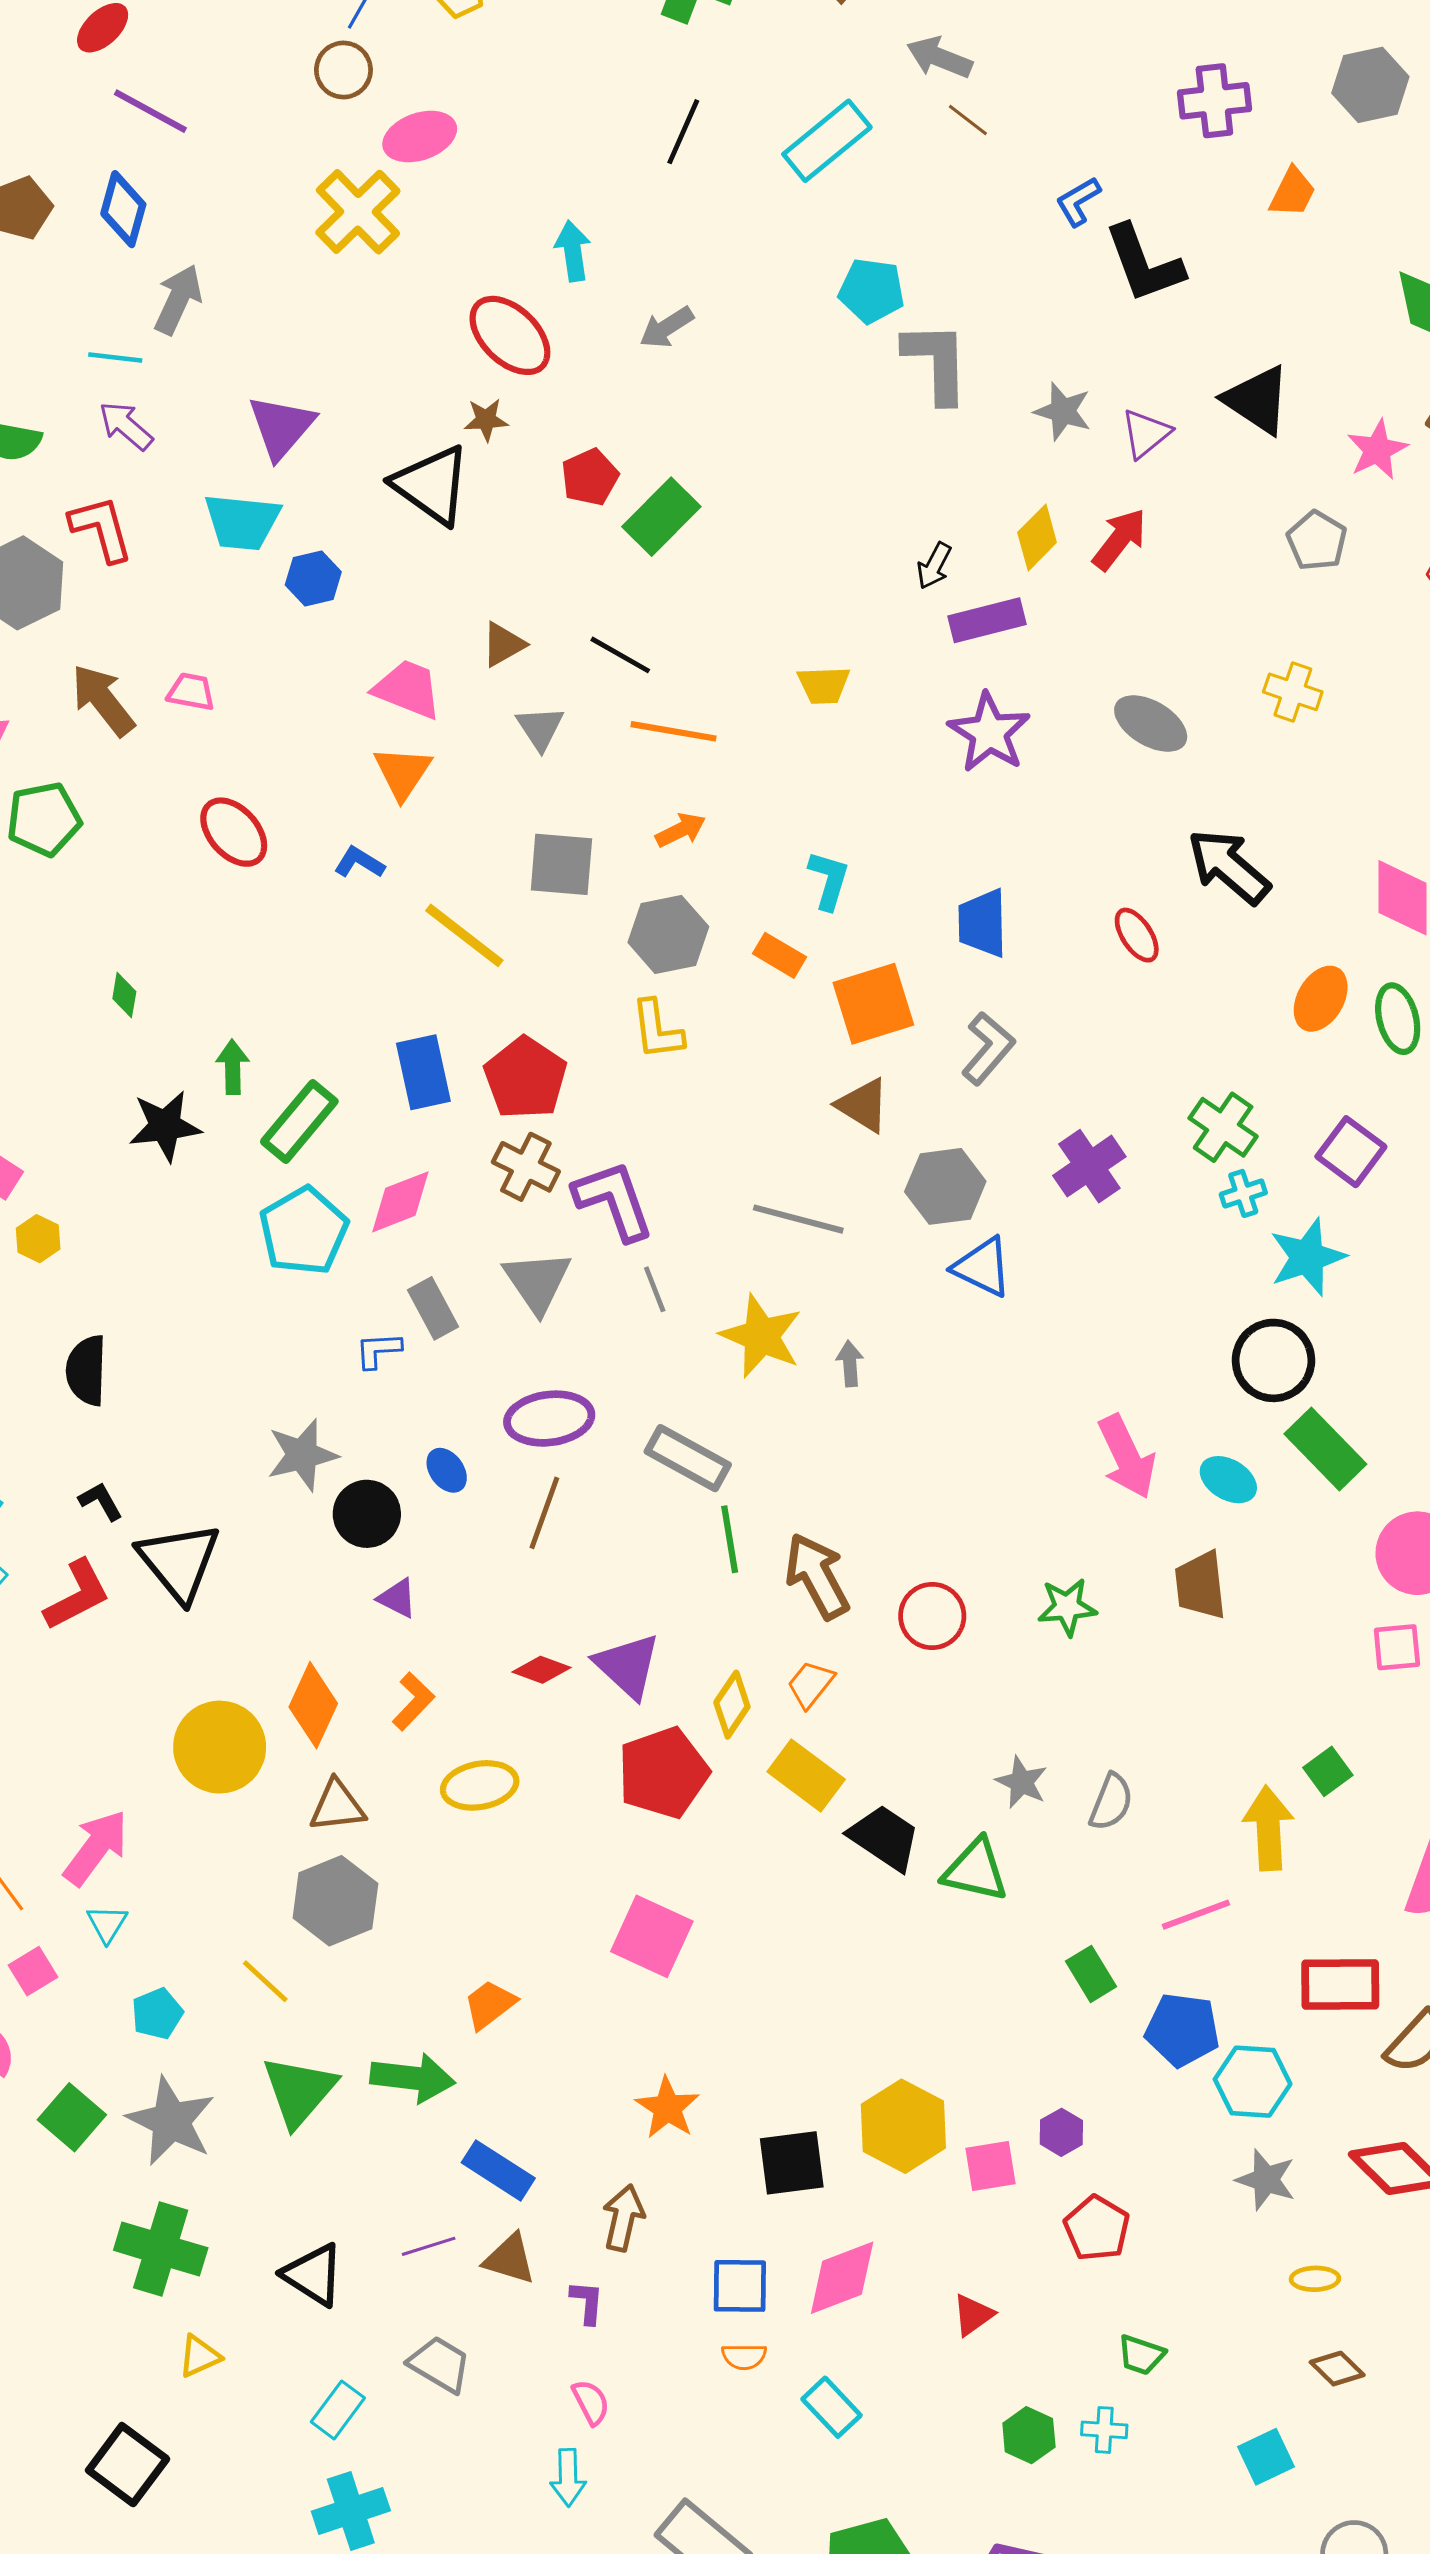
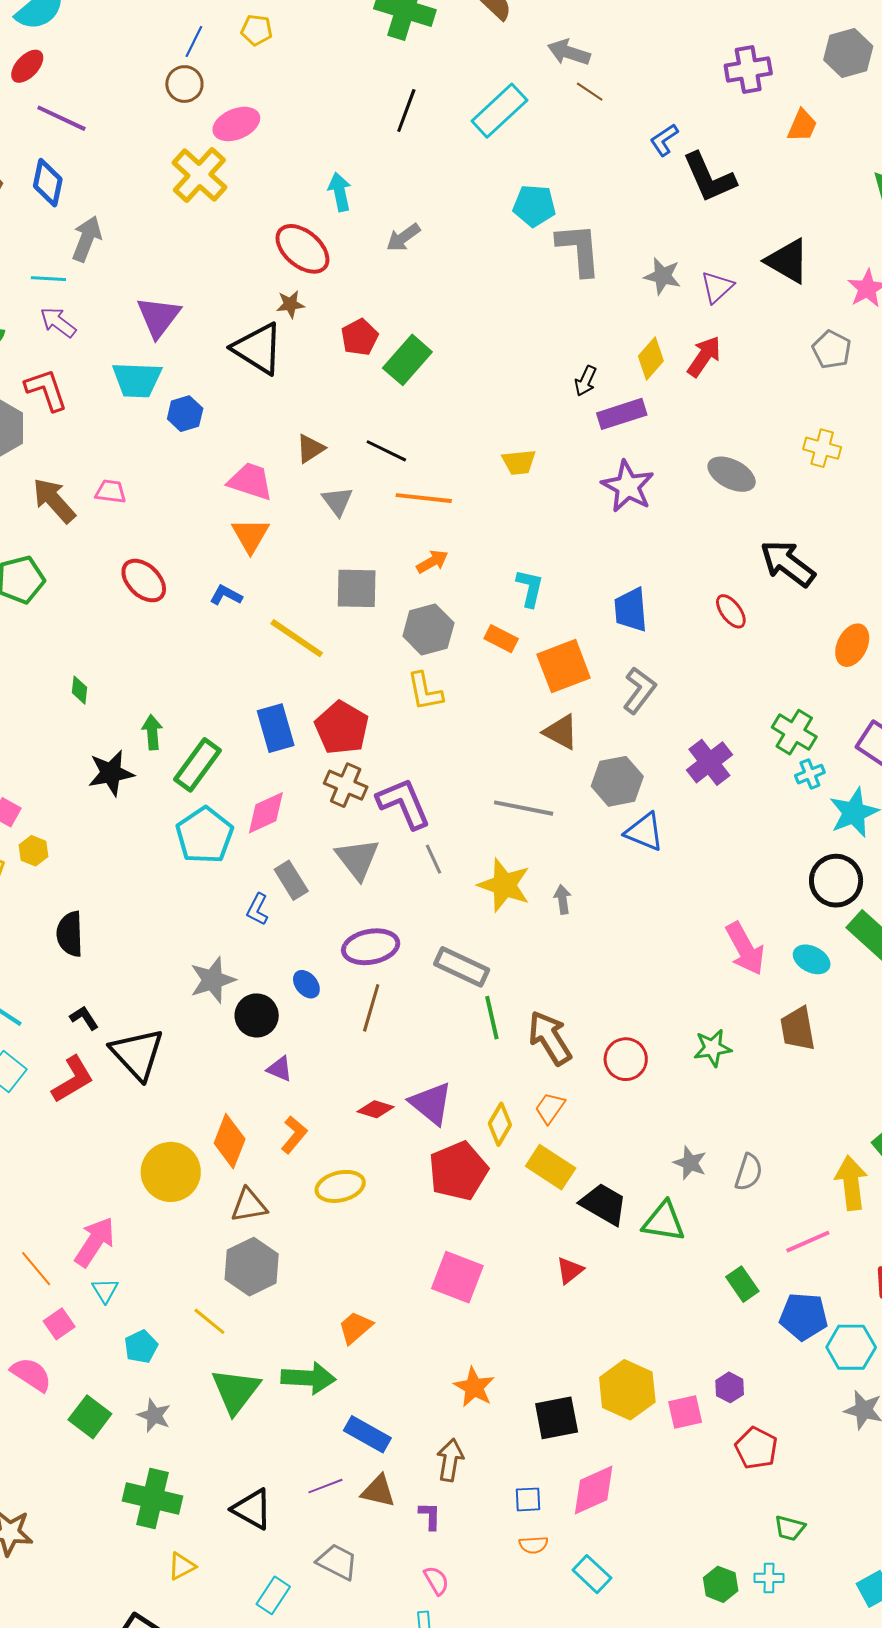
blue L-shape: (378, 1350) -> (258, 909), turned -56
gray star: (171, 2121) -> (154, 1415), size x0.6
blue square: (740, 2286) -> (528, 1499), size x0.7
red triangle: (973, 2315) -> (570, 1270), moved

